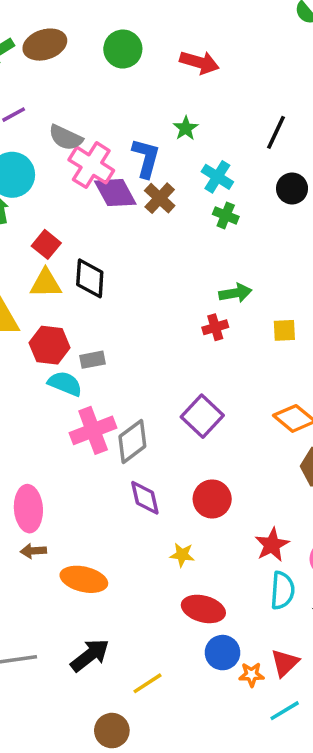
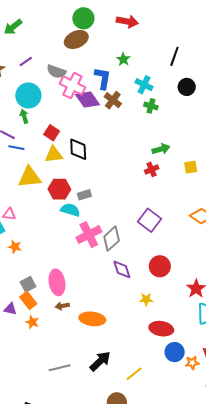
brown ellipse: (45, 45) -> (76, 39), moved

